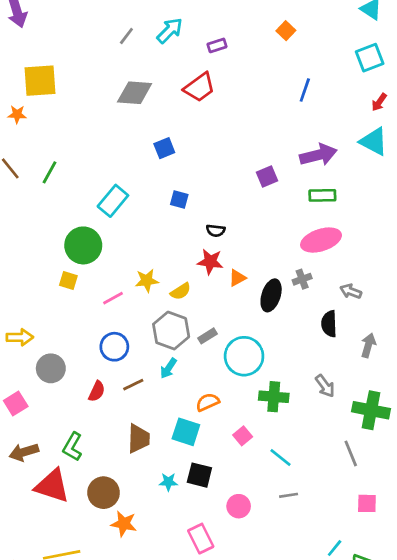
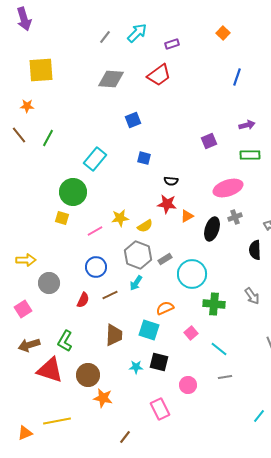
orange star: (17, 114) -> (27, 106), moved
purple arrow: (318, 155) -> (247, 125), size x0.6
pink ellipse: (321, 240) -> (228, 188), moved

